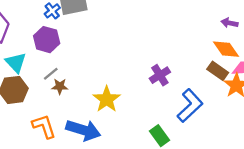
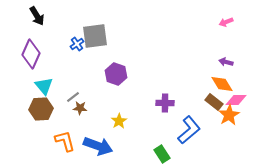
purple hexagon: (47, 40) -> (116, 74), moved
purple cross: (160, 75) -> (165, 103), turned 30
yellow star: (107, 99) -> (119, 121), size x0.7

